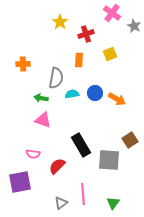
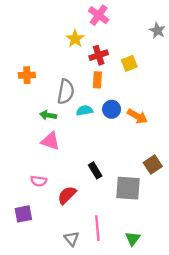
pink cross: (112, 13) -> (99, 15), moved
yellow star: (60, 22) -> (75, 39), moved
red cross: (86, 34) -> (99, 55), moved
orange rectangle: (79, 60) -> (97, 80), moved
black rectangle: (81, 145) -> (95, 170), size x0.6
purple square: (20, 182) -> (23, 214), size x0.7
gray triangle: (61, 203) -> (72, 239), turned -32

